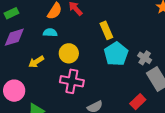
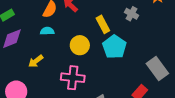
yellow circle: (69, 53) -> (80, 45), moved
gray cross: (145, 58) -> (132, 14), moved

